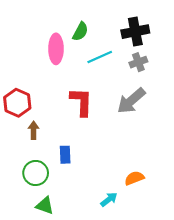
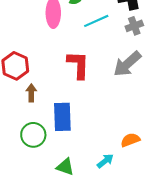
blue rectangle: (65, 155) -> (62, 117), size x1.6
green triangle: (45, 206) -> (65, 167), moved

